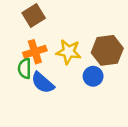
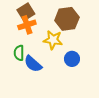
brown hexagon: (107, 50) -> (67, 19), moved
orange cross: (35, 52) -> (27, 25), moved

